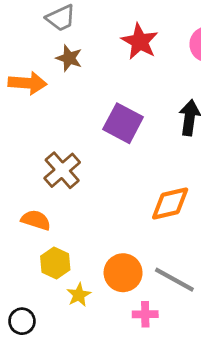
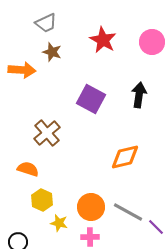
yellow star: (79, 295) -> (59, 223), turned -30
pink cross: (145, 314) -> (90, 237), moved

